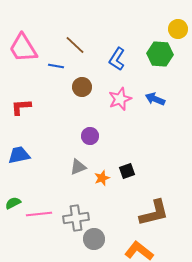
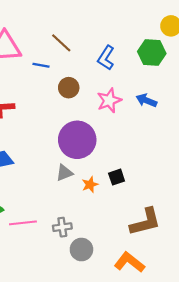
purple circle: (90, 136) -> (77, 140), size x2.0
gray cross: (76, 218) -> (62, 227), size x0.7

